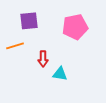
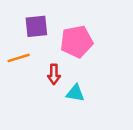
pink pentagon: (75, 27) -> (77, 42), moved

